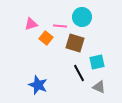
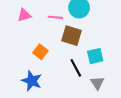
orange square: (46, 38) -> (40, 52), moved
gray triangle: (99, 87) -> (97, 83), turned 32

